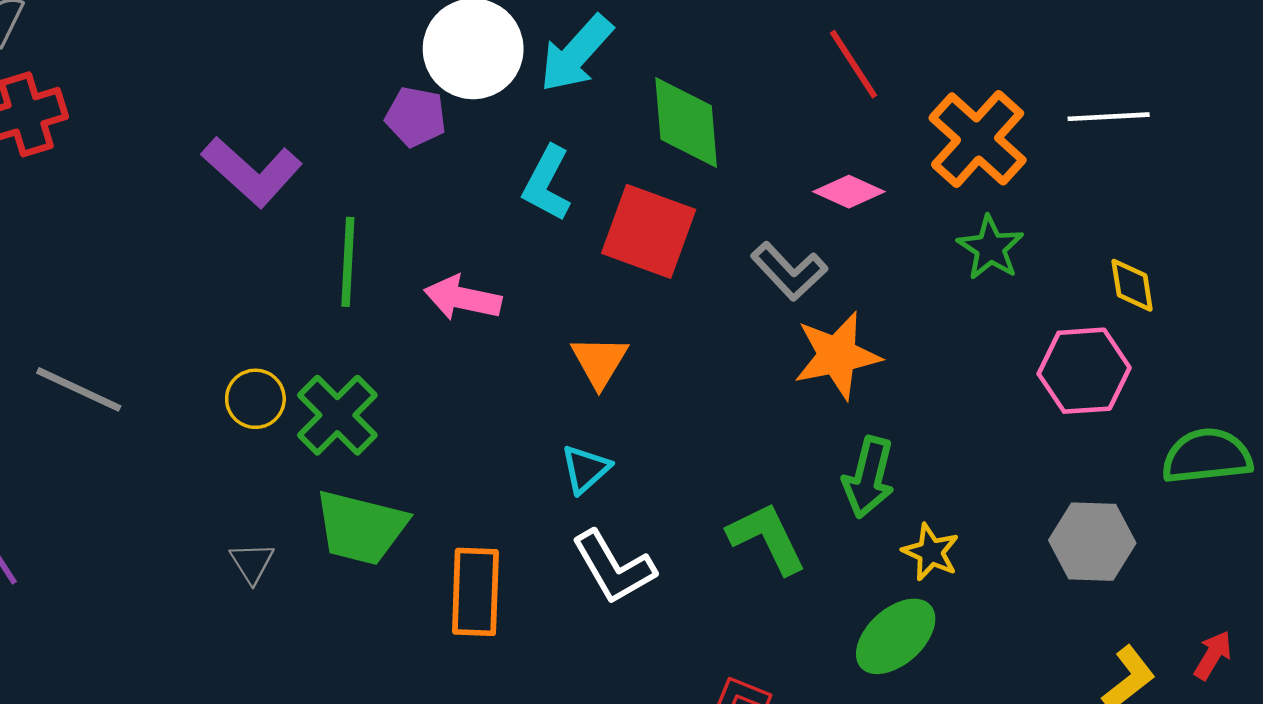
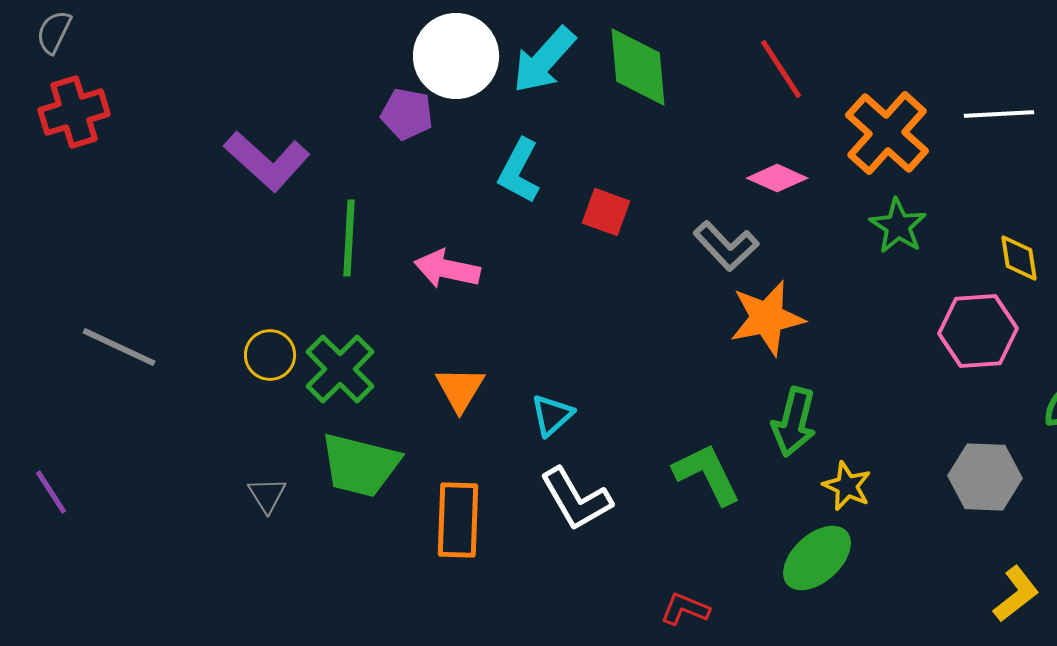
green diamond: (686, 123) -> (638, 67), moved
red square: (649, 231) -> (606, 212), size x0.6
orange triangle: (600, 361) -> (460, 389), moved

